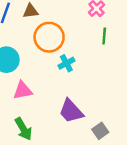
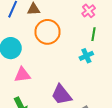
cyan cross: (66, 63) -> (86, 56), moved

